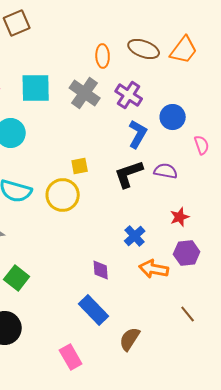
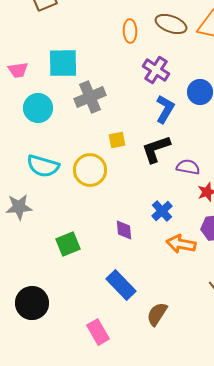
gray cross: (85, 93) -> (90, 97), moved, turned 32
yellow square: (80, 166) -> (117, 140), moved
purple semicircle: (166, 171) -> (188, 167), moved
purple diamond: (101, 270) -> (124, 230), moved
green square: (17, 278) -> (68, 244), moved, turned 30

